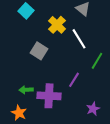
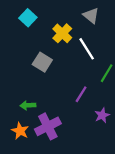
purple cross: (49, 96) -> (48, 126), moved, turned -30
purple star: (93, 109) -> (102, 115), moved

